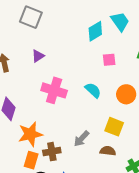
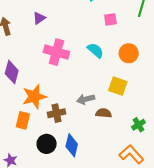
gray arrow: (81, 139) -> (86, 99), turned 36
brown semicircle: (108, 151) -> (104, 113), moved
orange rectangle: (31, 160) -> (23, 120), moved

